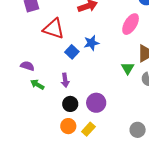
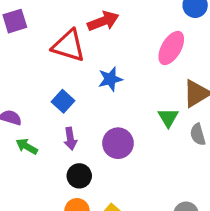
red triangle: (54, 29) -> (69, 46), moved
blue square: (72, 52) -> (63, 101), moved
purple circle: (96, 103) -> (118, 143), moved

